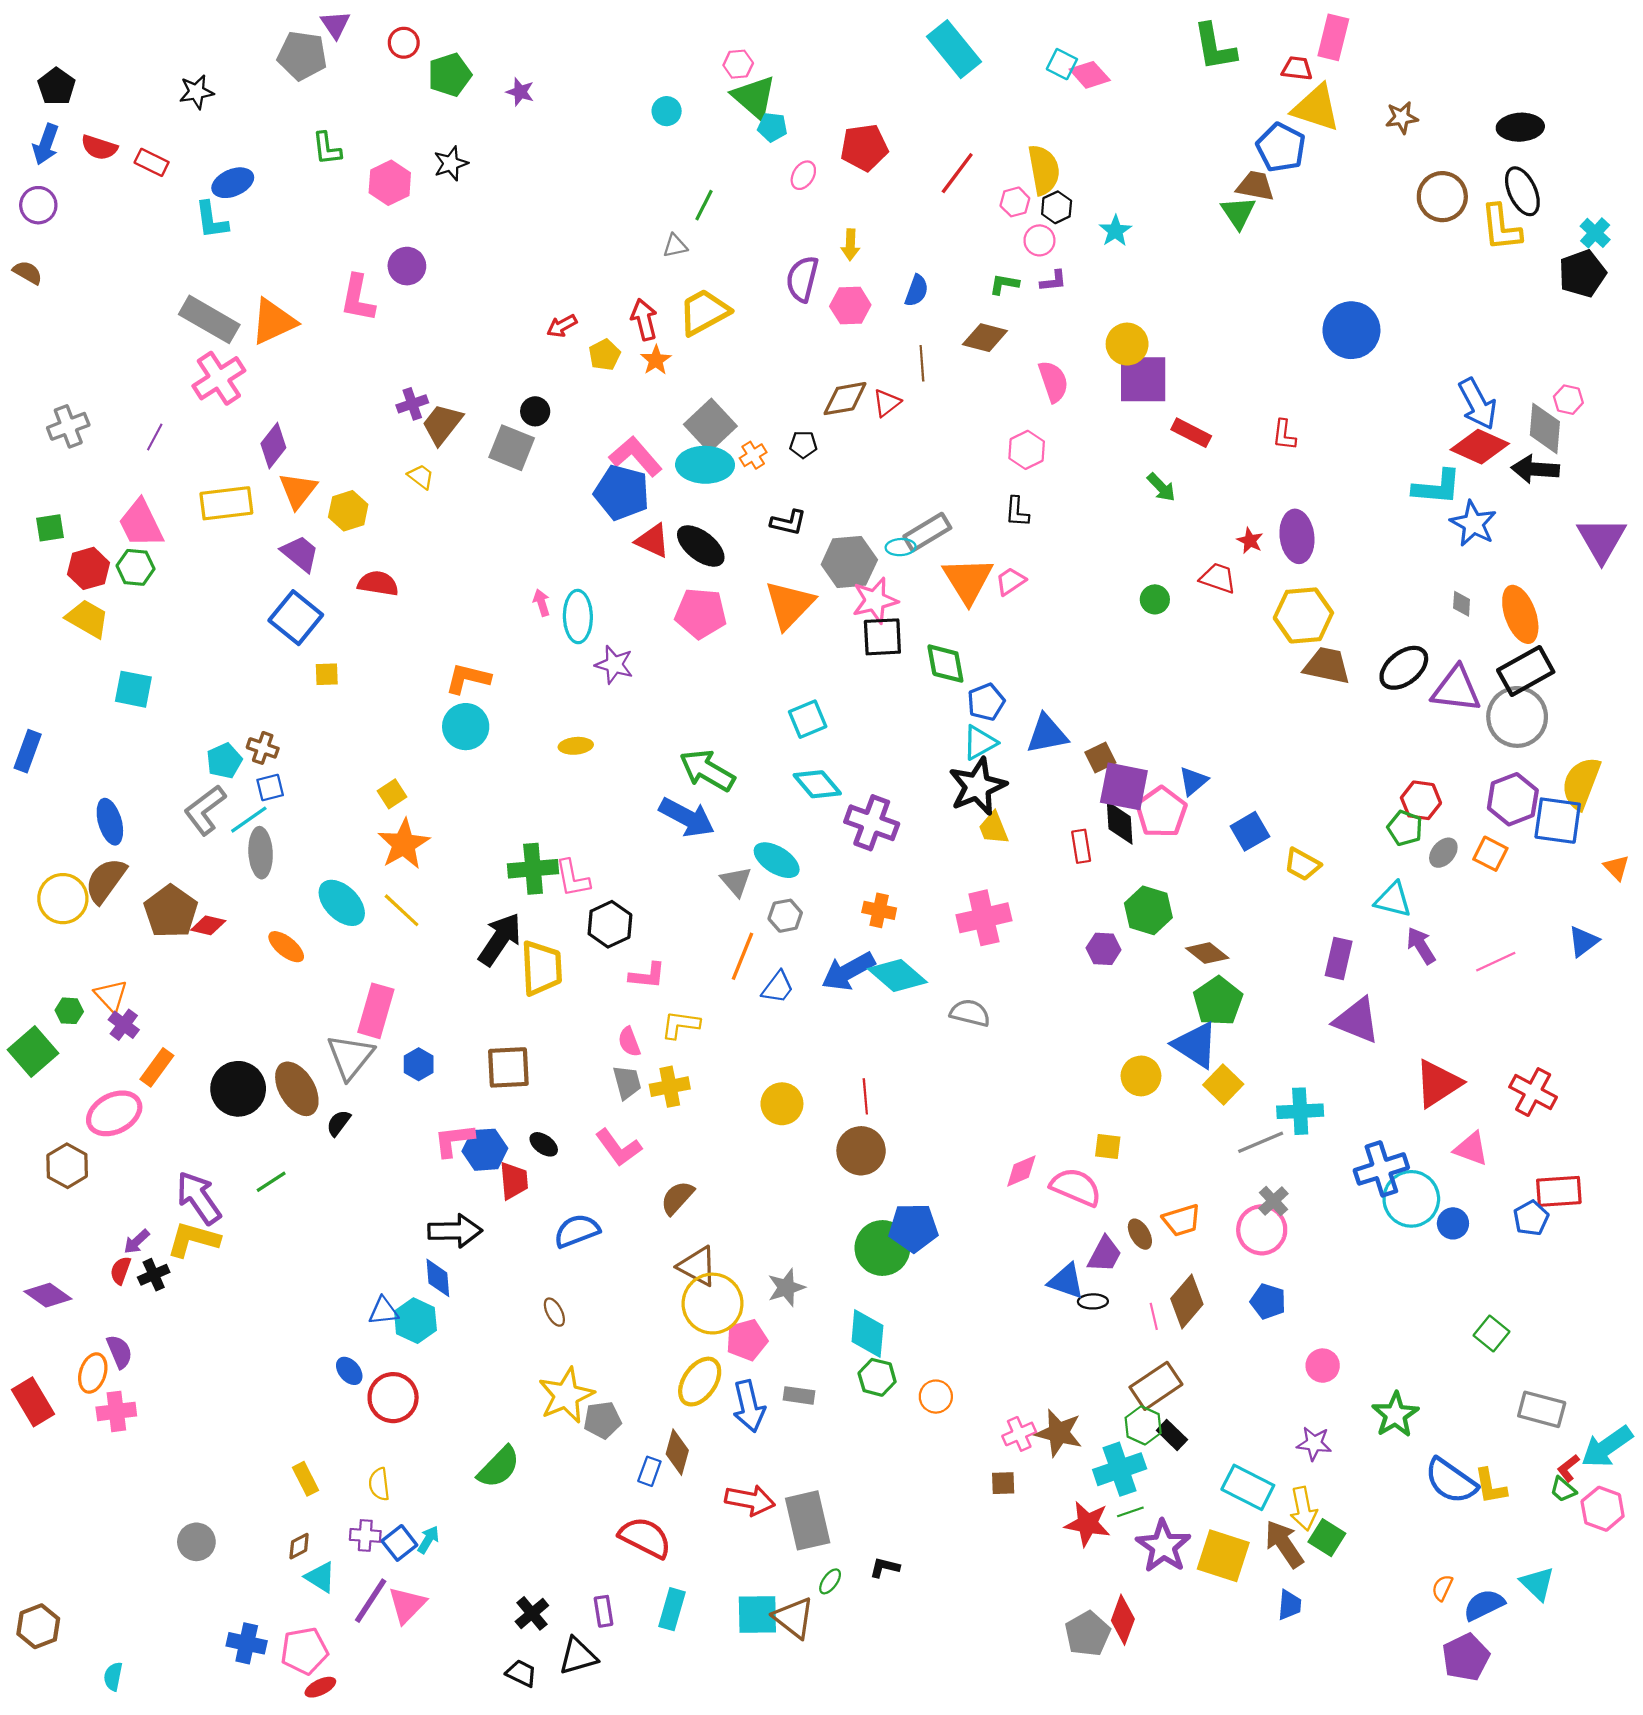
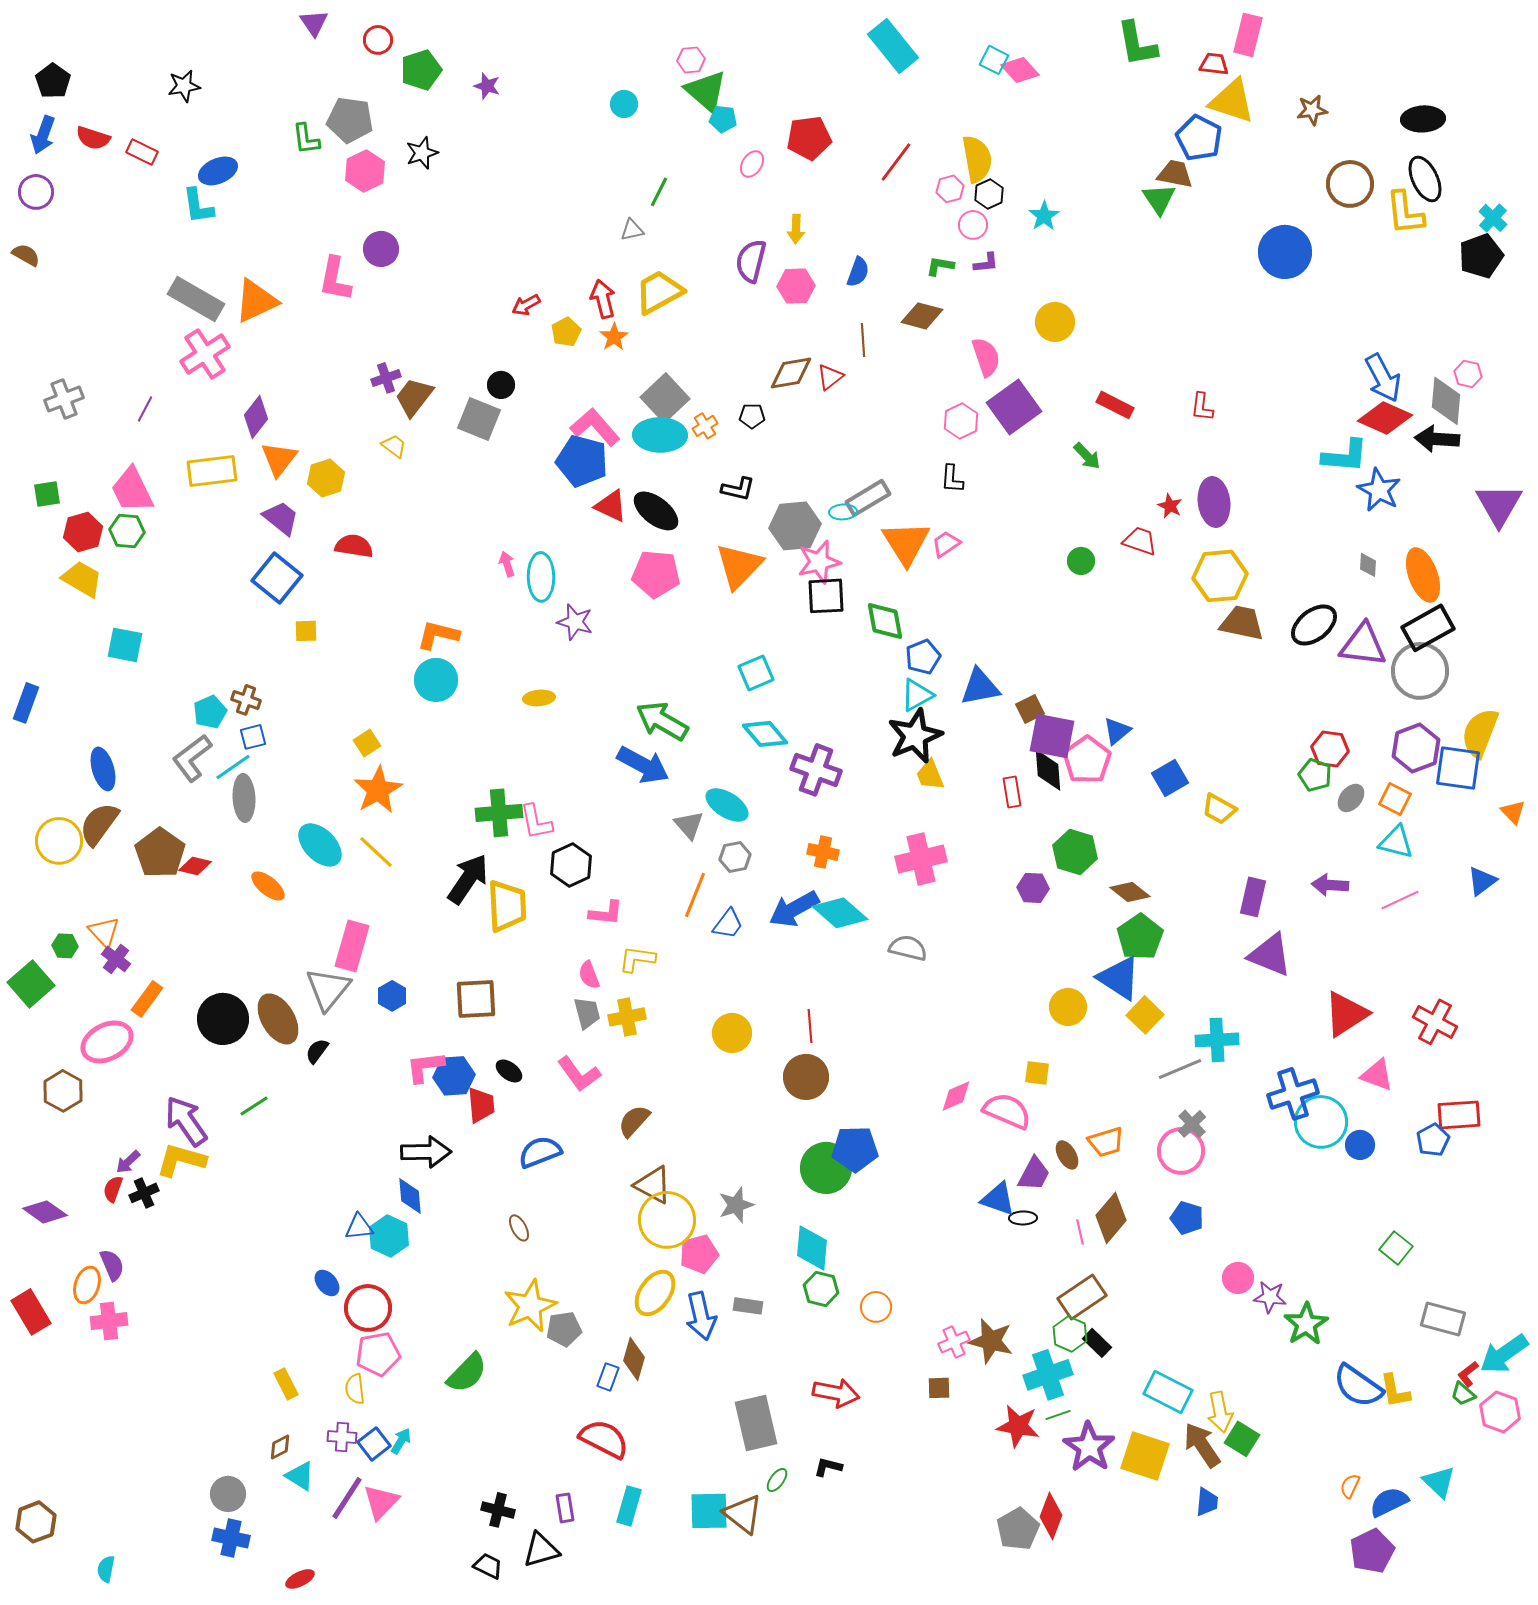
gray pentagon: (302, 56) -> (350, 120), moved
blue circle: (1351, 330) -> (1285, 252), moved
purple square: (1143, 379) -> (1014, 407), moved, turned -36
cyan triangle: (1393, 900) -> (1396, 842), moved
purple arrow: (1421, 946) -> (1330, 885), turned -54
purple star: (1314, 1444) -> (1270, 1297), moved
red arrow: (750, 1500) -> (836, 1393), moved
gray circle: (196, 1542) -> (228, 1494), moved
black cross: (532, 1613) -> (498, 1510), turned -36
pink pentagon: (304, 1651) -> (378, 1354), moved

